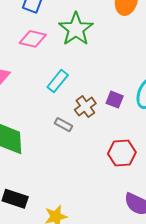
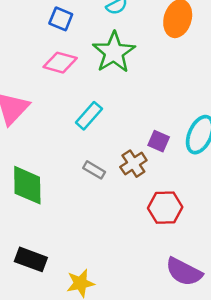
brown cross: (85, 107) -> (133, 164), moved

